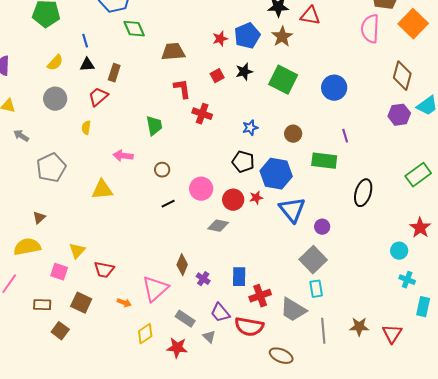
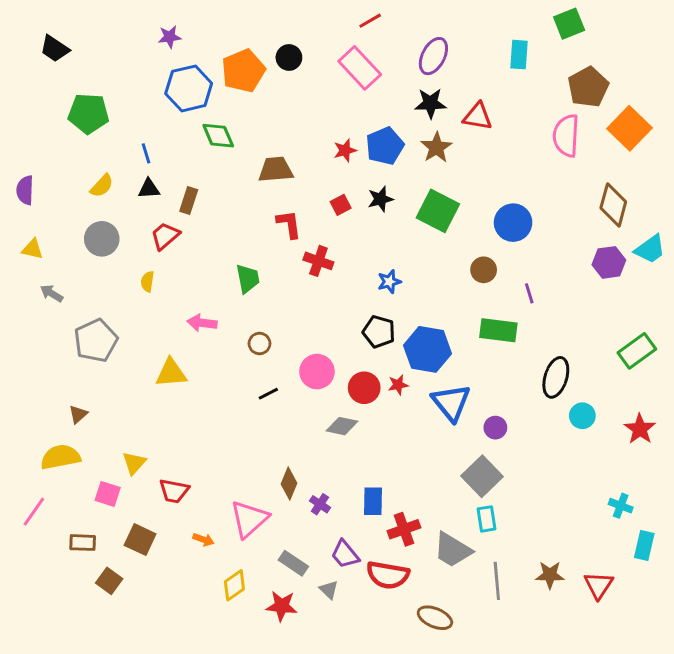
brown circle: (293, 134) -> (484, 270), moved
cyan circle: (399, 251) -> (582, 416), moved

